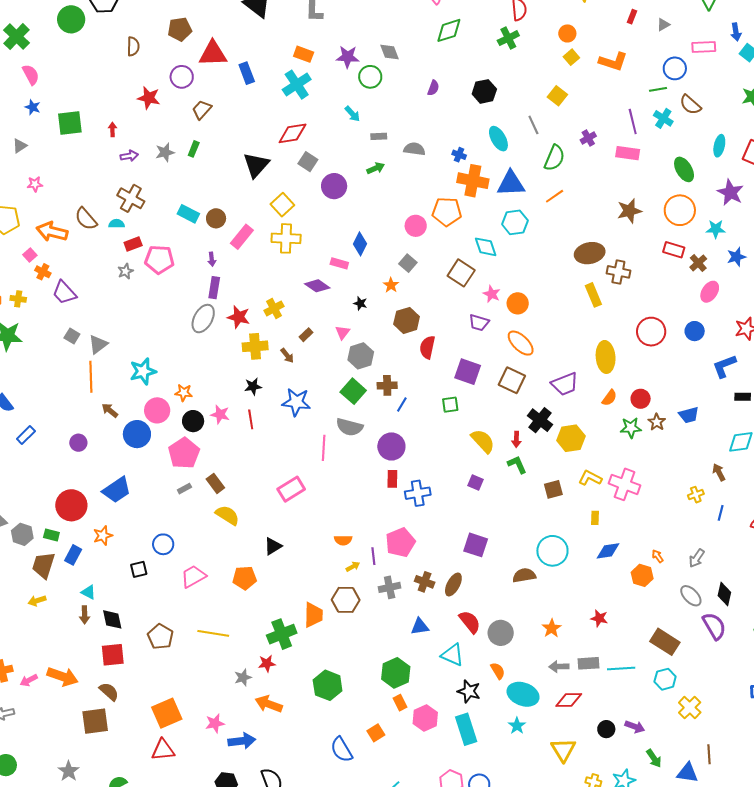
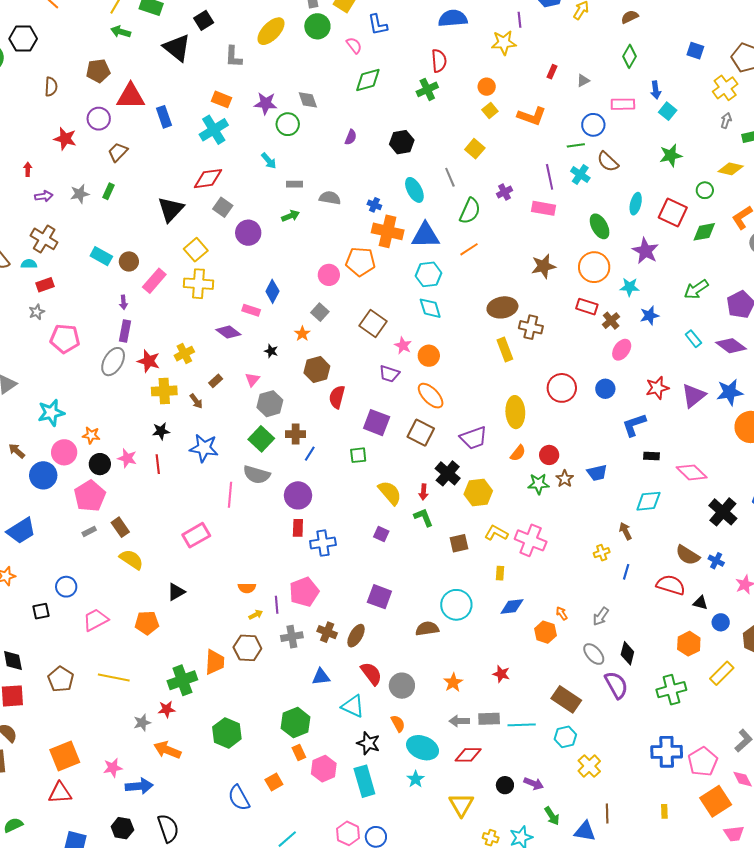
cyan diamond: (486, 247) -> (430, 308), moved
pink pentagon: (159, 259) -> (65, 339), moved

